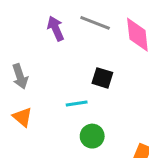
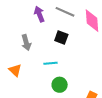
gray arrow: (20, 76) -> (26, 43), moved
black square: (102, 78) -> (61, 38), moved

